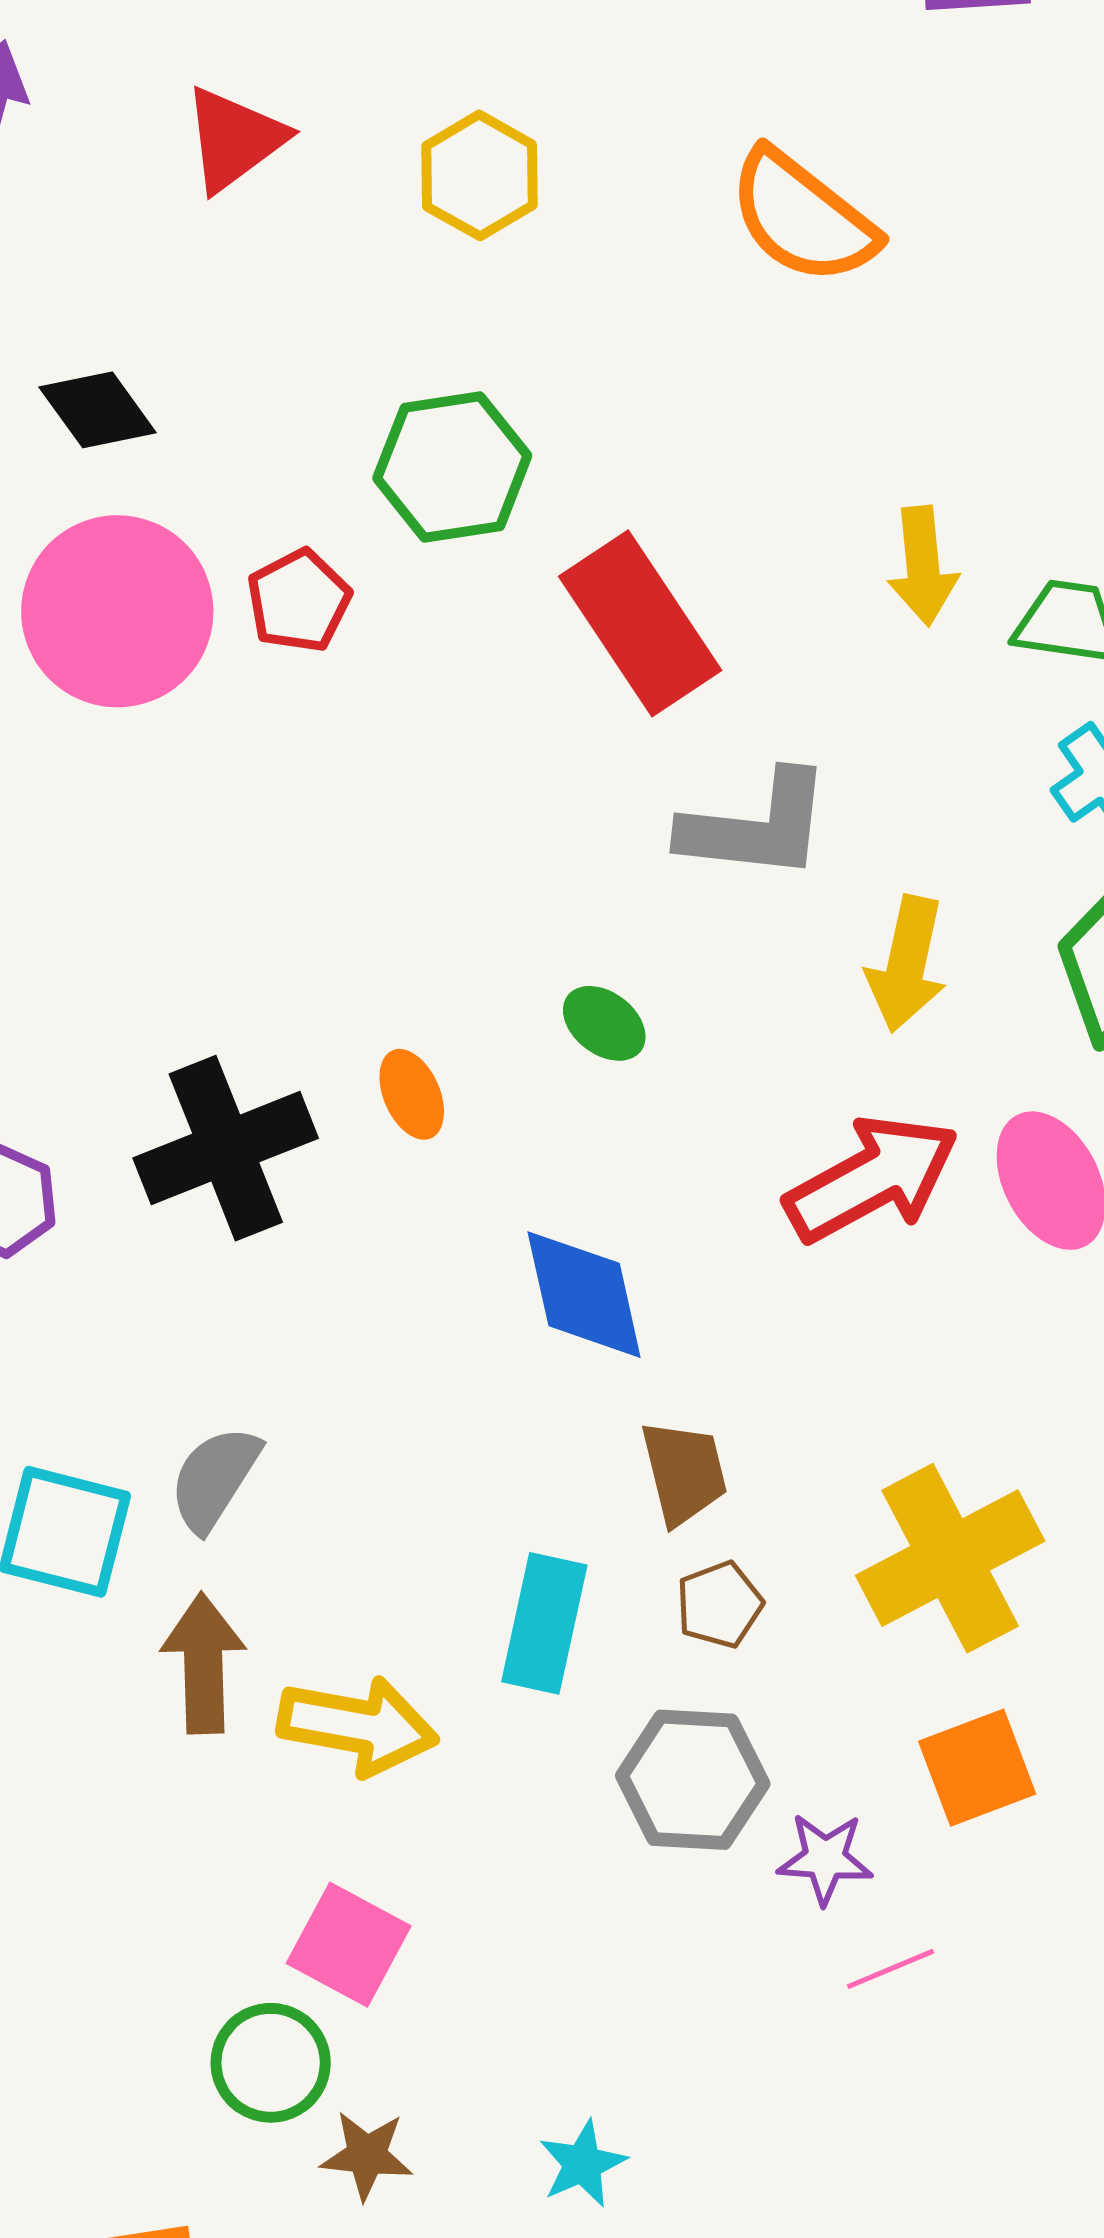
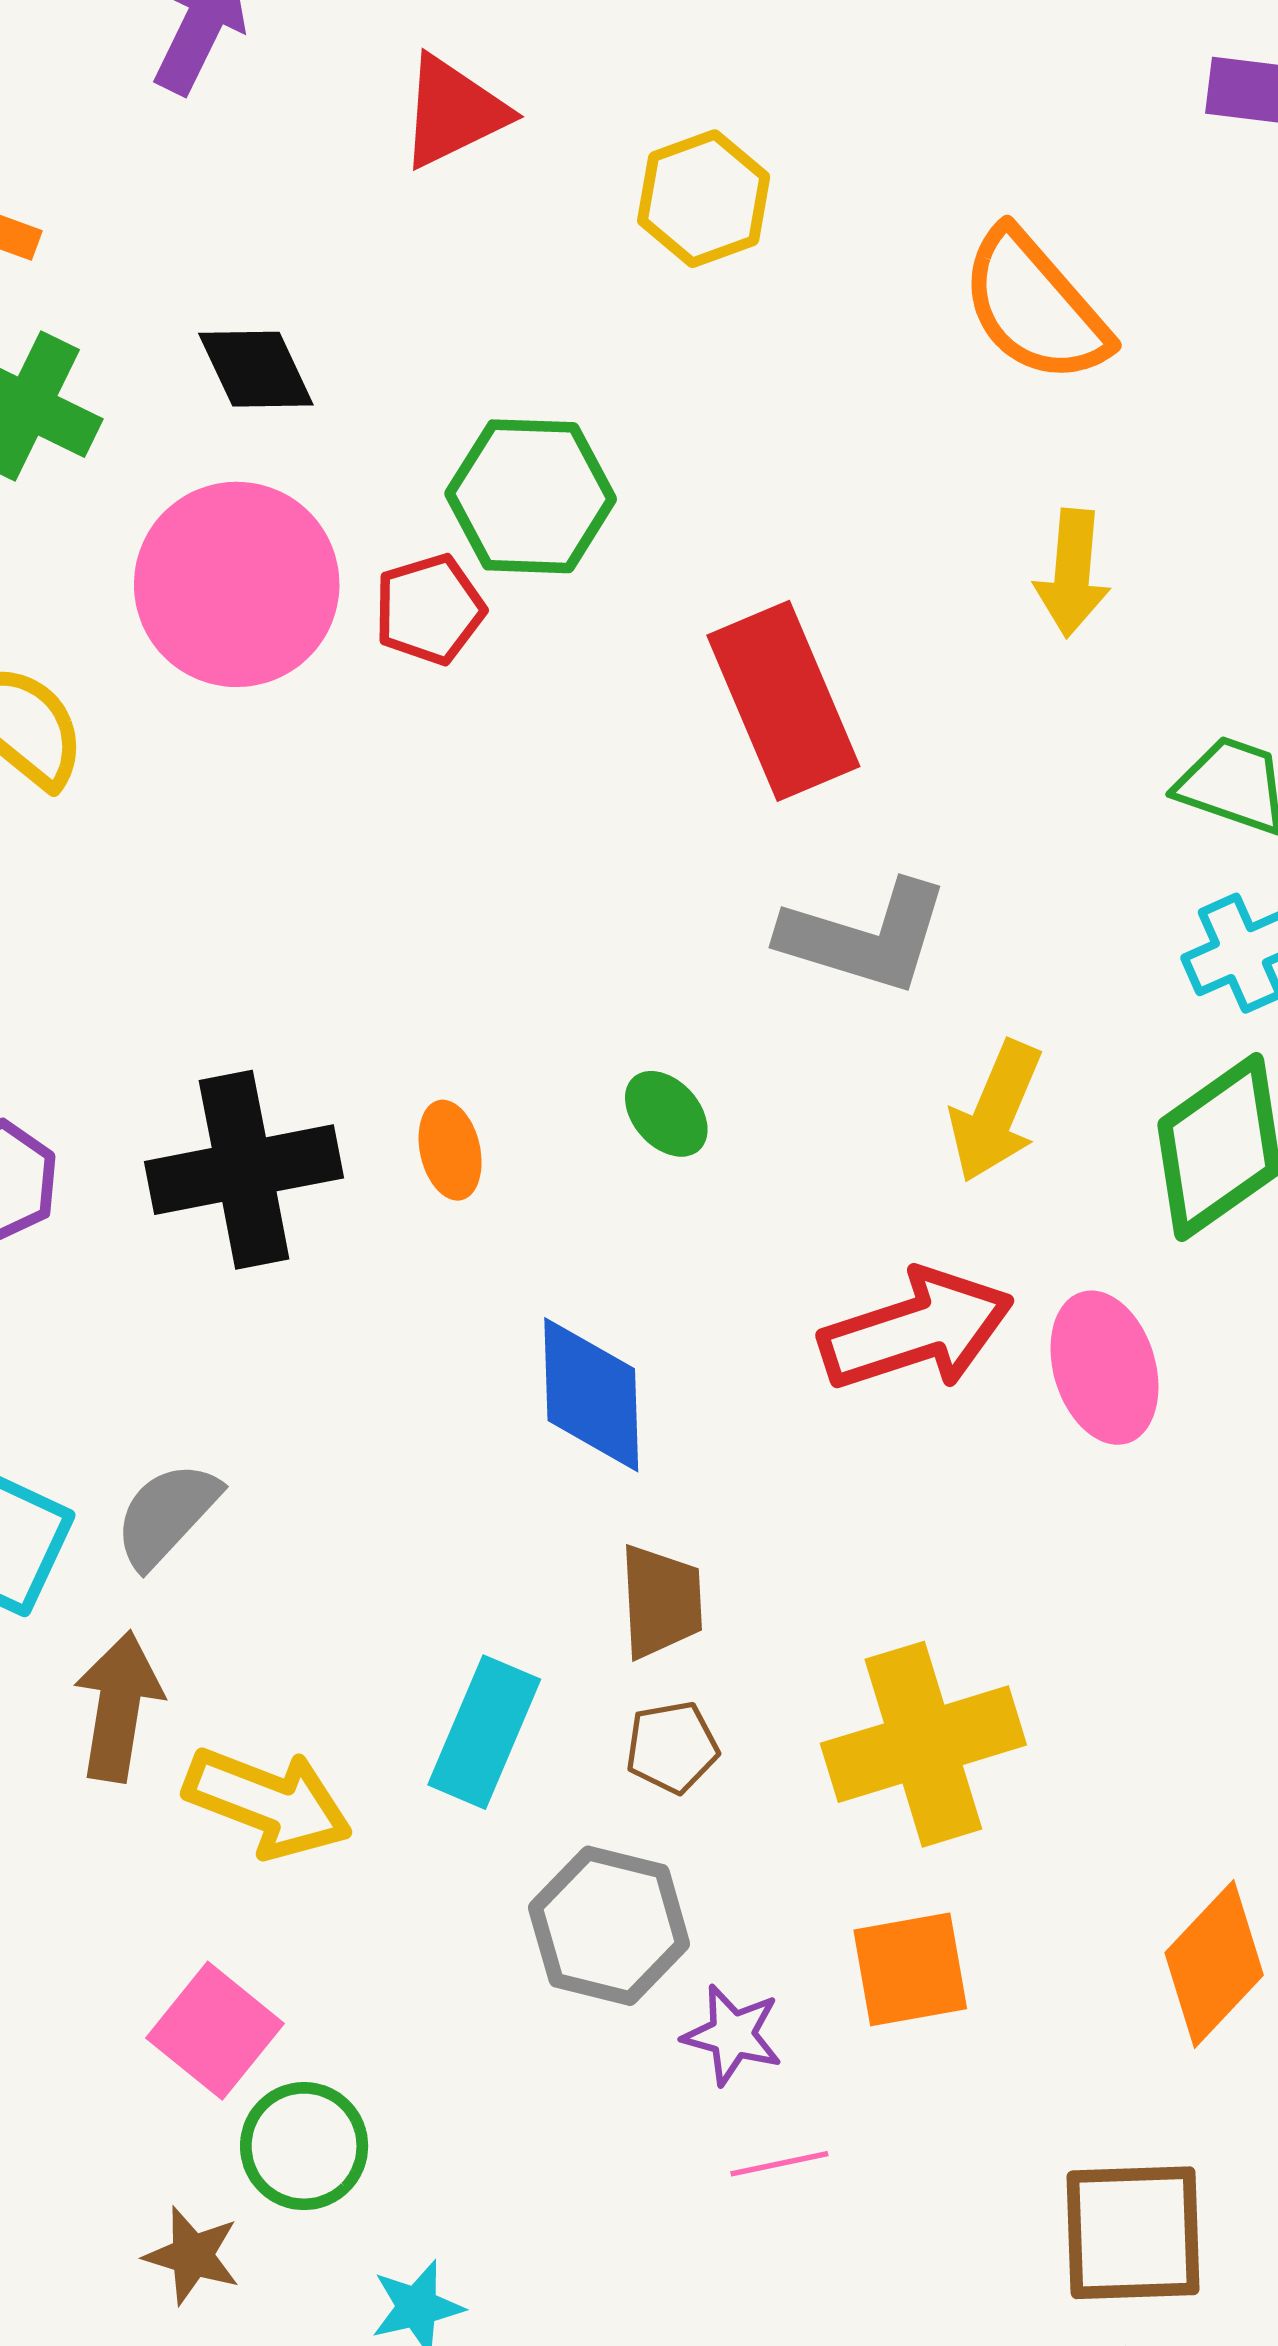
green hexagon: (452, 467) -> (531, 496), moved
yellow arrow: (923, 566) -> (1072, 573), moved
green circle: (271, 2063) -> (304, 2146), moved

